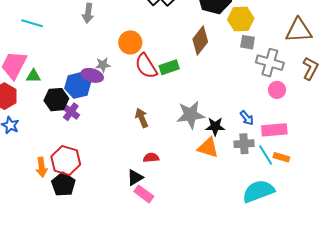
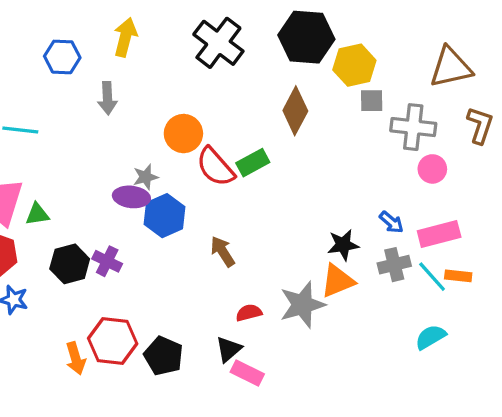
blue hexagon: (78, 85) -> (165, 216), moved
black hexagon: (56, 100) -> (70, 264), moved
gray star: (191, 115) -> (302, 305), moved
orange triangle: (208, 148) -> (338, 281), turned -30
black pentagon: (63, 184) -> (164, 356), moved
cyan semicircle: (258, 191) -> (431, 337), size x0.6

